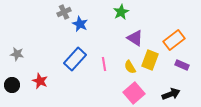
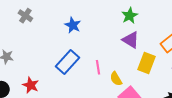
gray cross: (64, 12) -> (25, 16), moved, turned -32
green star: (121, 12) -> (130, 16), moved
yellow semicircle: (130, 67) -> (116, 79), moved

